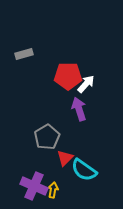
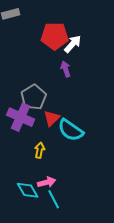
purple arrow: (79, 109) -> (66, 69), size x0.7
purple cross: (34, 186) -> (21, 117), moved

